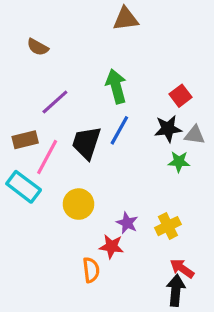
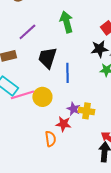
blue line: (119, 130) -> (67, 73), moved, turned -30
pink line: (47, 157) -> (22, 95), moved, turned 45
yellow cross: (168, 226) -> (86, 111), moved, turned 35

